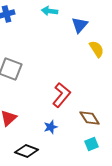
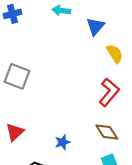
red L-shape: (62, 95) -> (109, 92), moved

